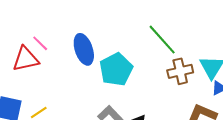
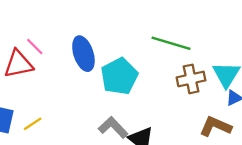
green line: (162, 40) -> (171, 43), turned -32

